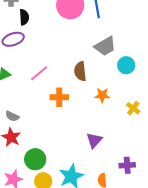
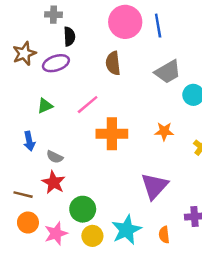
brown semicircle: (80, 71) -> (113, 63), moved
orange cross: (59, 97) -> (112, 134), size x1.4
purple triangle: (94, 140) -> (154, 186), size x1.4

